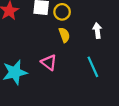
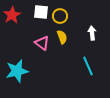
pink triangle: (49, 62) -> (42, 43), moved

